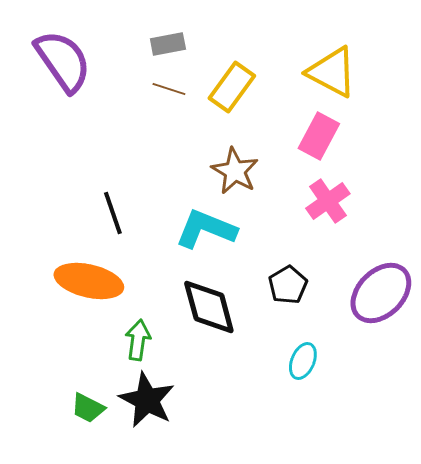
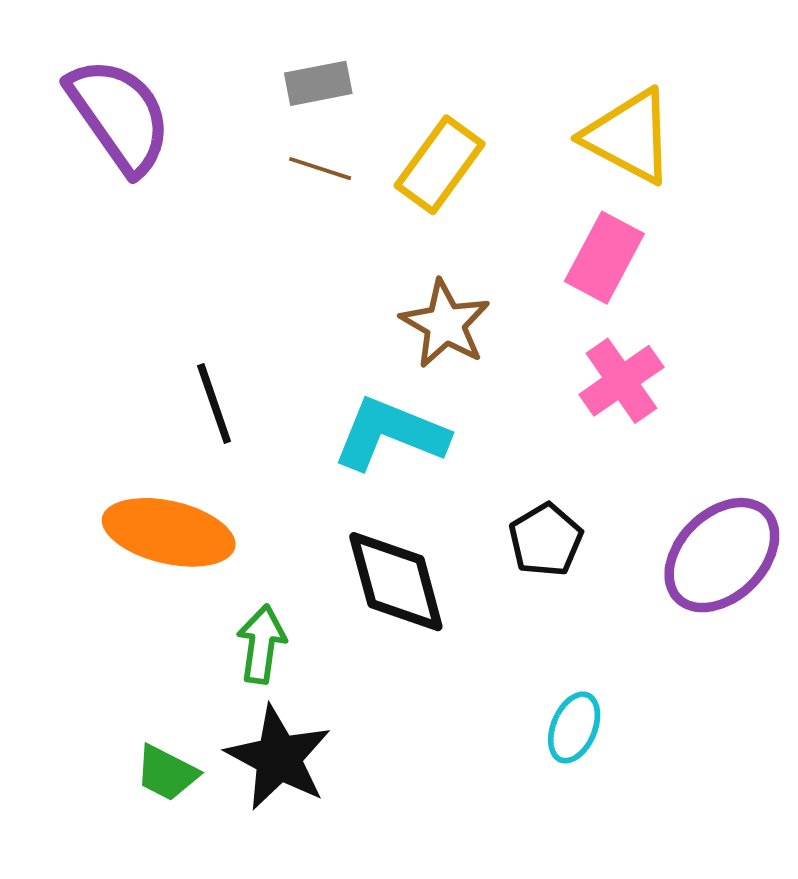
cyan ellipse: (303, 361) -> (574, 727), moved

